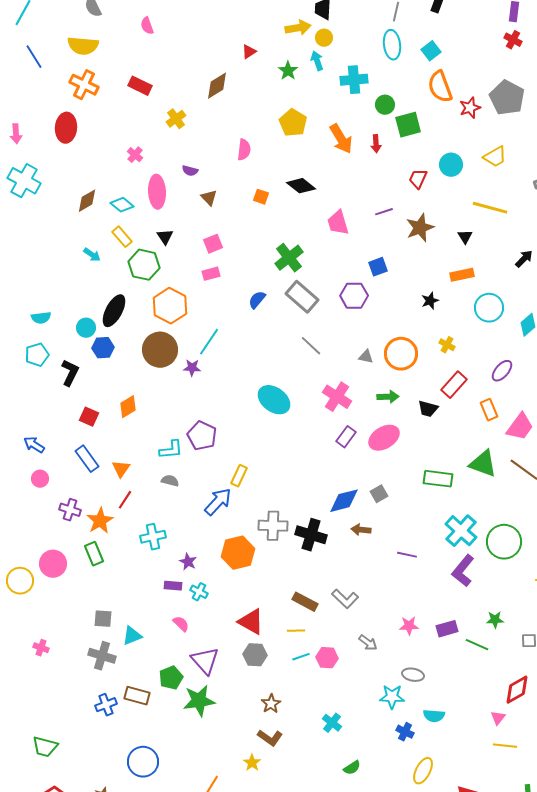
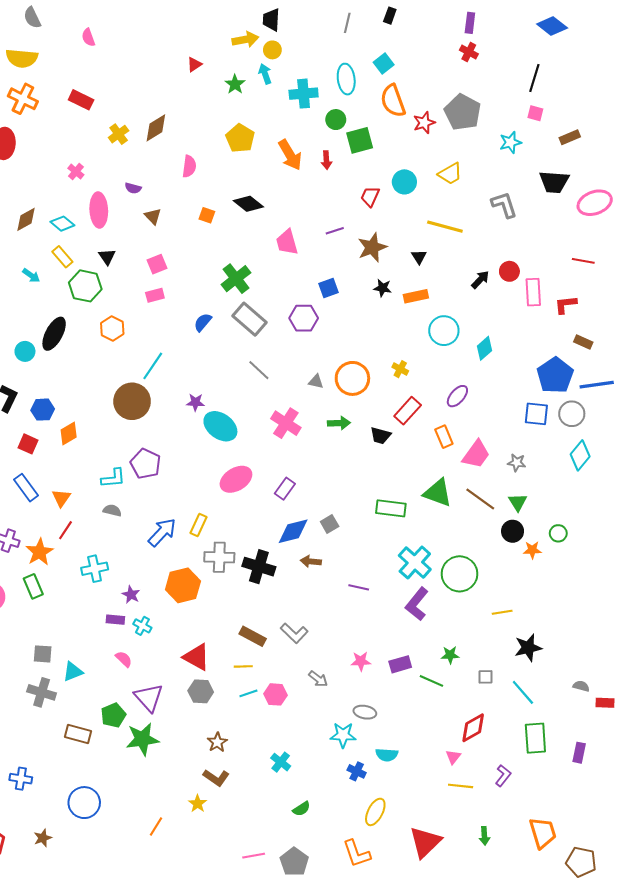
cyan ellipse: (392, 45) -> (346, 79), moved
brown diamond: (217, 86) -> (156, 128), moved
black star: (430, 301) -> (383, 288), moved, turned 30
orange hexagon: (170, 306) -> (112, 329), size x0.7
blue hexagon: (103, 348) -> (43, 410), moved
brown circle: (160, 350) -> (132, 401), moved
purple star: (192, 368) -> (195, 402), moved
purple rectangle: (346, 437) -> (285, 489), moved
pink ellipse: (384, 438) -> (236, 479), moved
yellow rectangle: (239, 476) -> (199, 525), moved
blue cross: (106, 705) -> (21, 779), moved, turned 30

